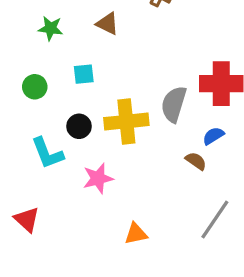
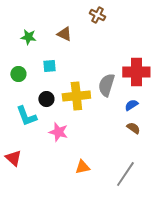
brown semicircle: (196, 161) -> (133, 128), moved
pink star: (98, 178) -> (58, 132), turned 30
gray line: (215, 219) -> (125, 174), moved

